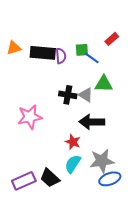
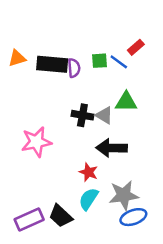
blue line: (92, 58) -> (119, 62), moved

